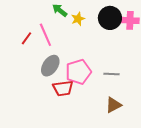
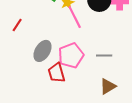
pink line: (45, 35) -> (75, 17), moved
red trapezoid: (63, 88) -> (56, 73), turned 85

